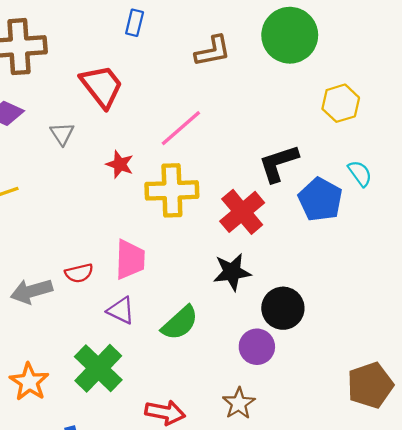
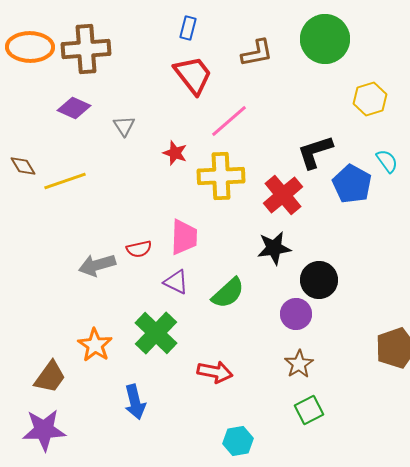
red trapezoid: (102, 86) -> (193, 75), moved
brown star: (239, 403) -> (299, 364), moved

